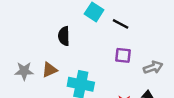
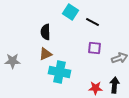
brown triangle: (49, 70) -> (46, 54), moved

